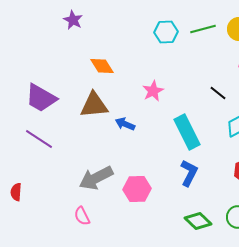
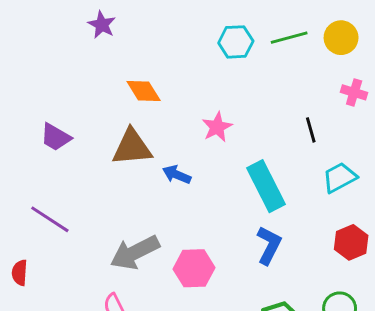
black line: (218, 93) -> (311, 130), turned 36
purple trapezoid: (41, 98) -> (56, 137), size x0.7
purple line: (39, 139) -> (50, 219), moved

